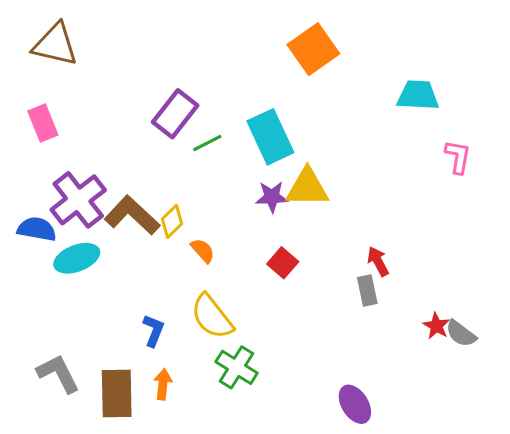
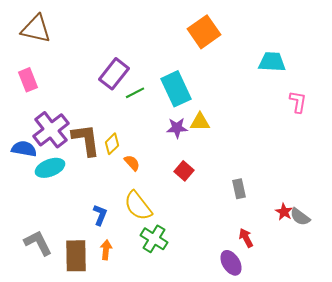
yellow triangle: (307, 188) -> (200, 122), size x0.7
brown L-shape: (132, 215) -> (86, 140), turned 39
red arrow: (378, 261) -> (246, 238), moved

